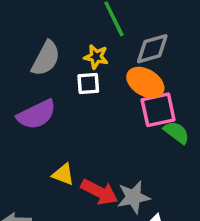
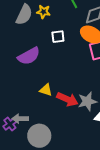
yellow star: (96, 57) -> (43, 12), moved
gray semicircle: (46, 58) -> (24, 15), moved

